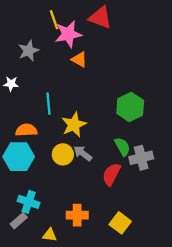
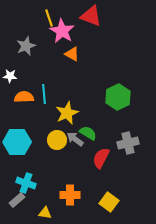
pink star: (68, 34) -> (62, 31), turned -30
orange semicircle: (26, 130) -> (24, 97), moved
green semicircle: (122, 147) -> (88, 133), moved, turned -30

